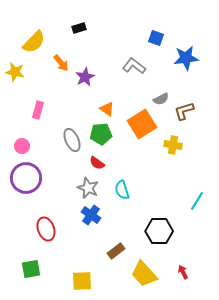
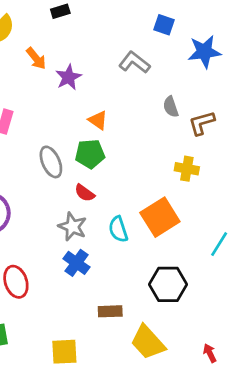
gray semicircle: (161, 99) -> (171, 107), turned 98
orange square: (142, 124) -> (160, 217), moved
brown rectangle: (116, 251) -> (110, 311), turned 36
red arrow: (183, 272) -> (210, 353), moved

